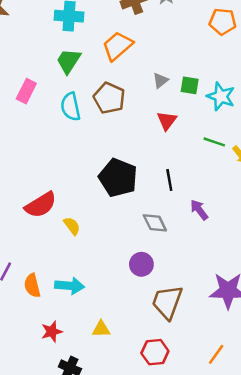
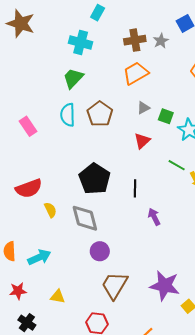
orange trapezoid: (118, 46) -> (136, 73), moved
pink rectangle: (26, 91) -> (28, 126), moved, turned -72
gray diamond: (155, 223) -> (85, 218), moved, size x1.4
cyan arrow: (70, 286) -> (39, 257), turned -40

